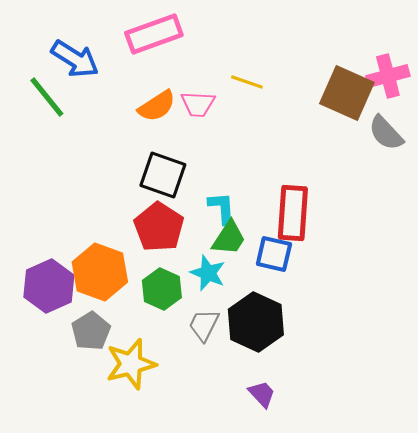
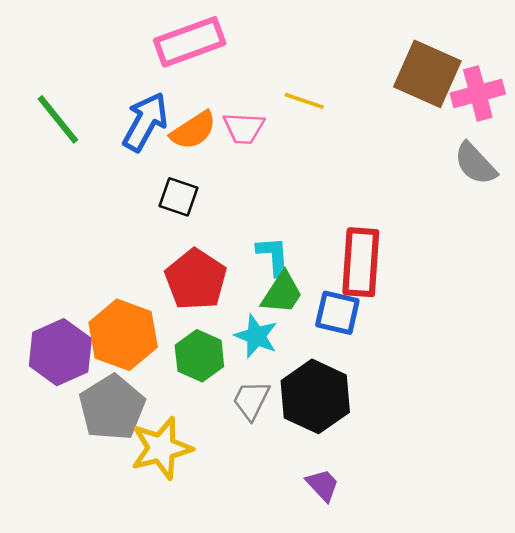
blue arrow: (75, 59) -> (145, 122), moved, turned -93
brown square: (347, 93) -> (427, 74), moved
black square: (163, 175) -> (179, 197), moved, size x0.7
gray pentagon: (91, 331) -> (112, 407), size x1.4

